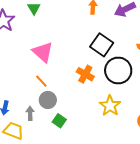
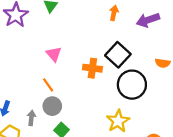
pink triangle: (43, 52) -> (54, 54), size x0.7
orange cross: (85, 74) -> (92, 68), moved, turned -30

